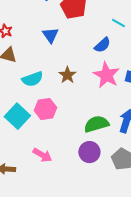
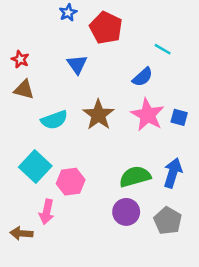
brown star: (67, 75) -> (98, 115), size x1.4
pink hexagon: (45, 109) -> (71, 182), moved
pink arrow: (42, 155) -> (47, 212), moved, turned 72

